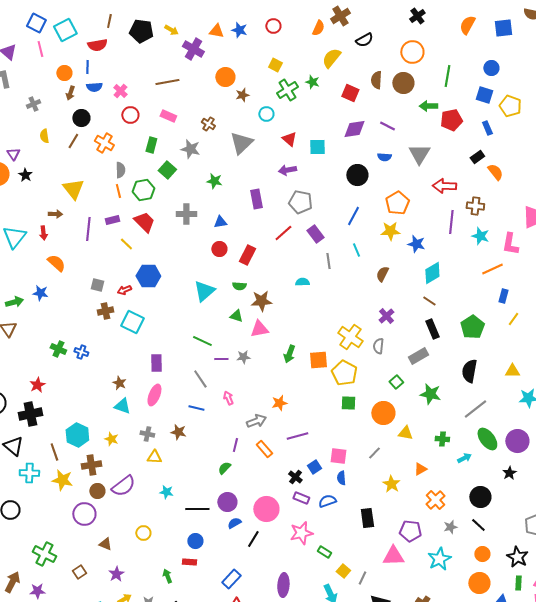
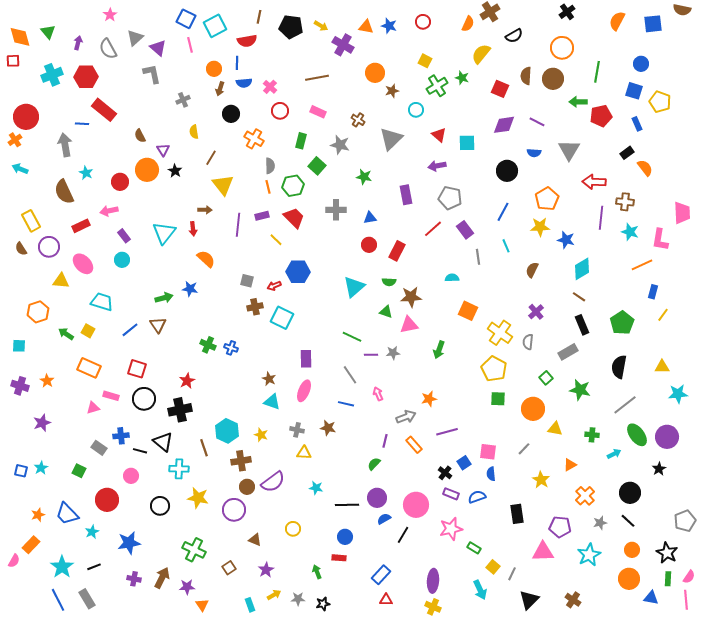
brown line: (73, 141) -> (211, 158), moved
orange square: (318, 360) -> (468, 311), moved, turned 30
yellow star: (62, 480) -> (198, 498), moved

